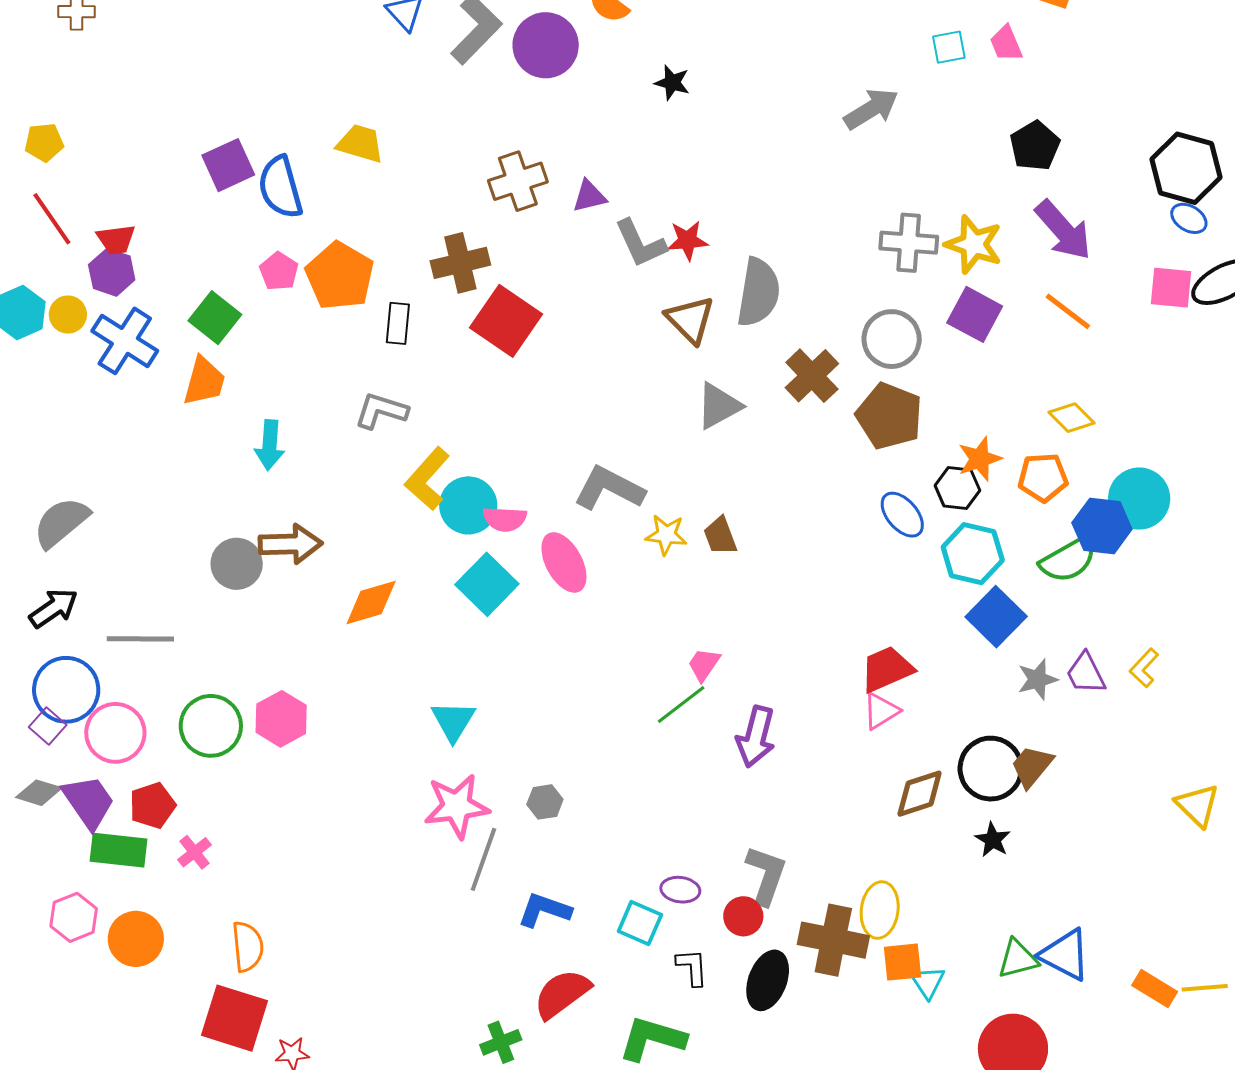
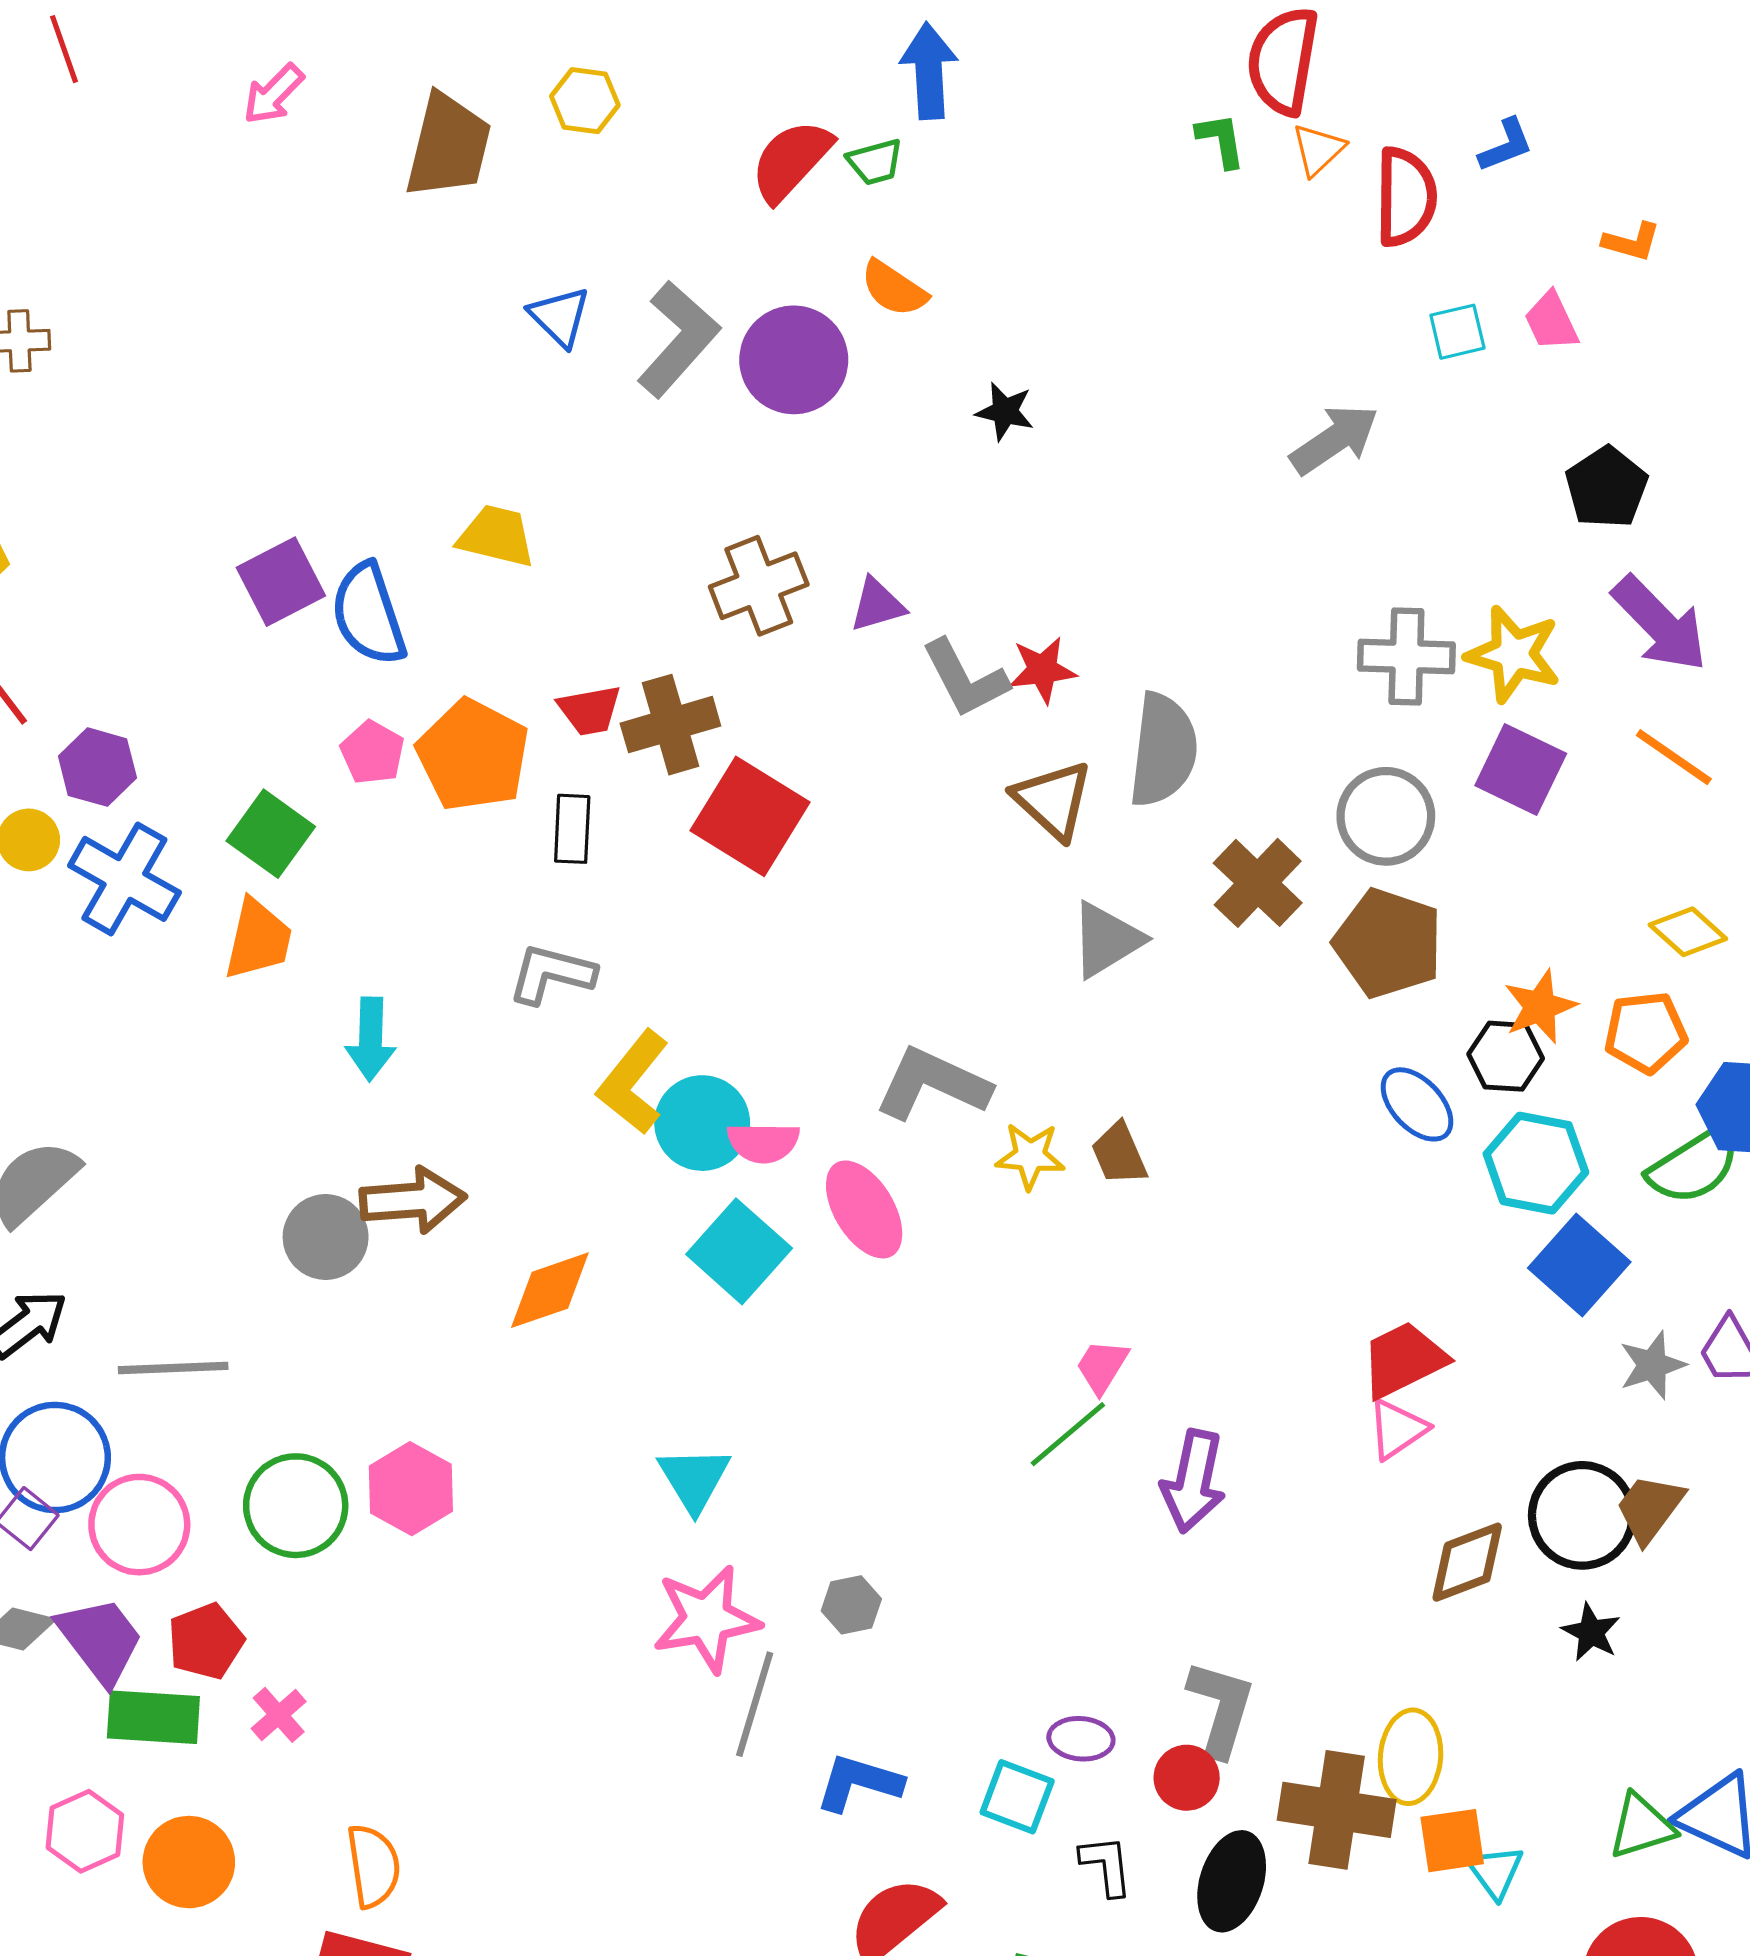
red trapezoid: (116, 239) -> (590, 710), moved

